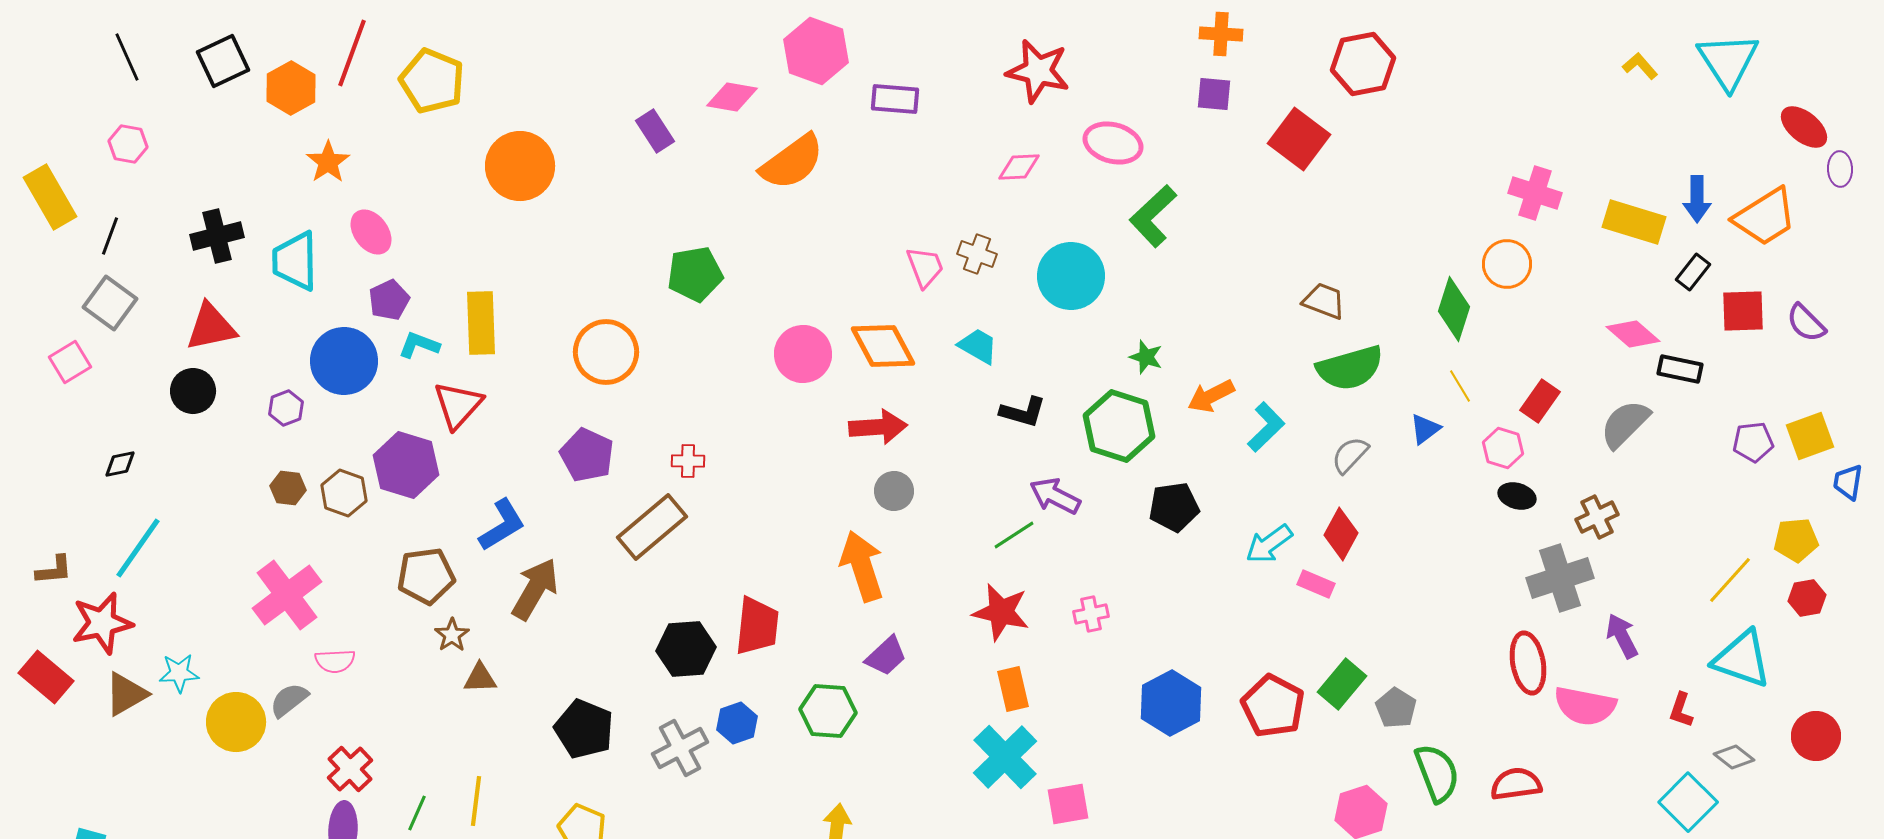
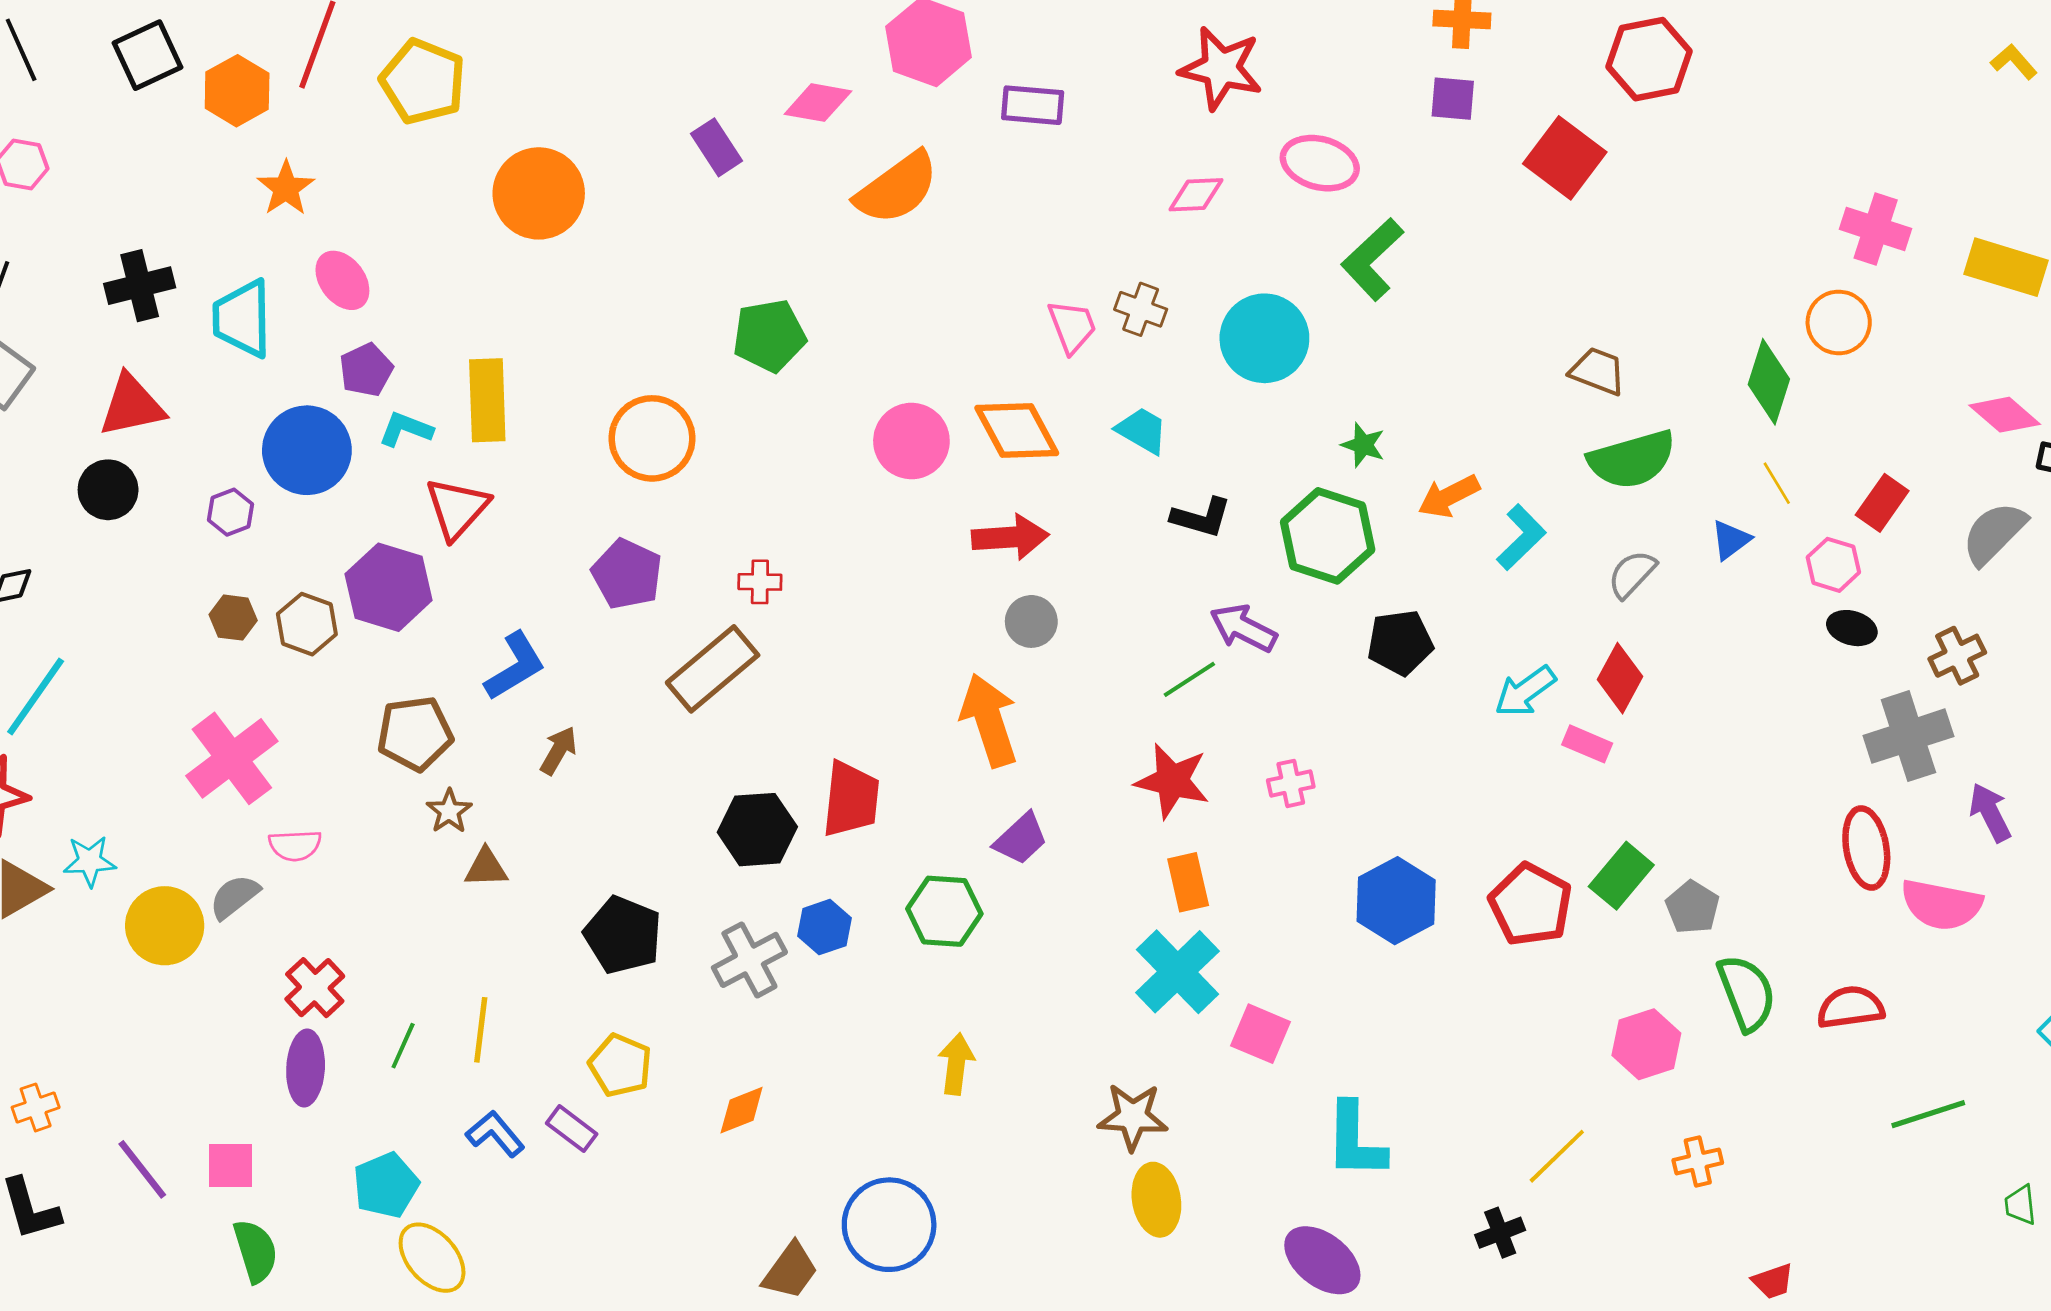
brown arrow: (535, 589) -> (558, 751), size x0.6
pink square: (1068, 804) -> (1260, 1034), turned 33

